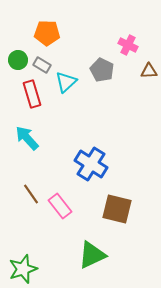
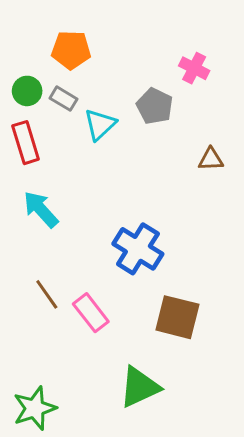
brown triangle: (149, 71) -> (211, 159), moved
red rectangle: (32, 94) -> (26, 143), moved

